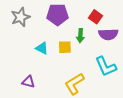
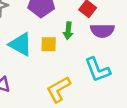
cyan triangle: (42, 48) -> (21, 44), size x1.5

